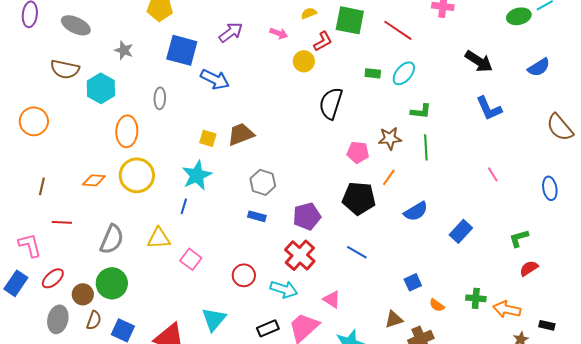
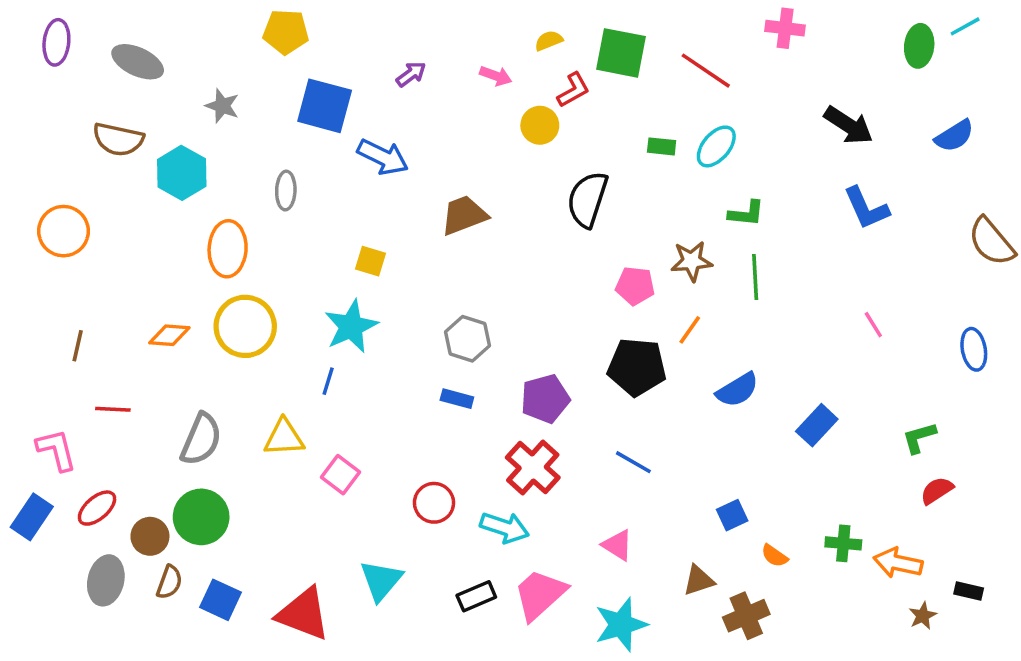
green ellipse: (519, 16) -> (919, 46), turned -70
purple arrow: (231, 32) -> (411, 74), size x0.7
brown trapezoid: (241, 134) -> (464, 215), moved
pink triangle: (332, 299) -> (617, 545), moved

